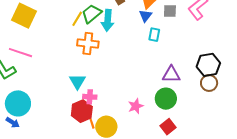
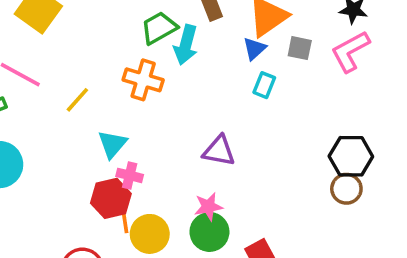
yellow line: (77, 19) -> (77, 100), moved
purple triangle: (171, 74) -> (219, 151), moved
green circle: (166, 99) -> (209, 232), moved

